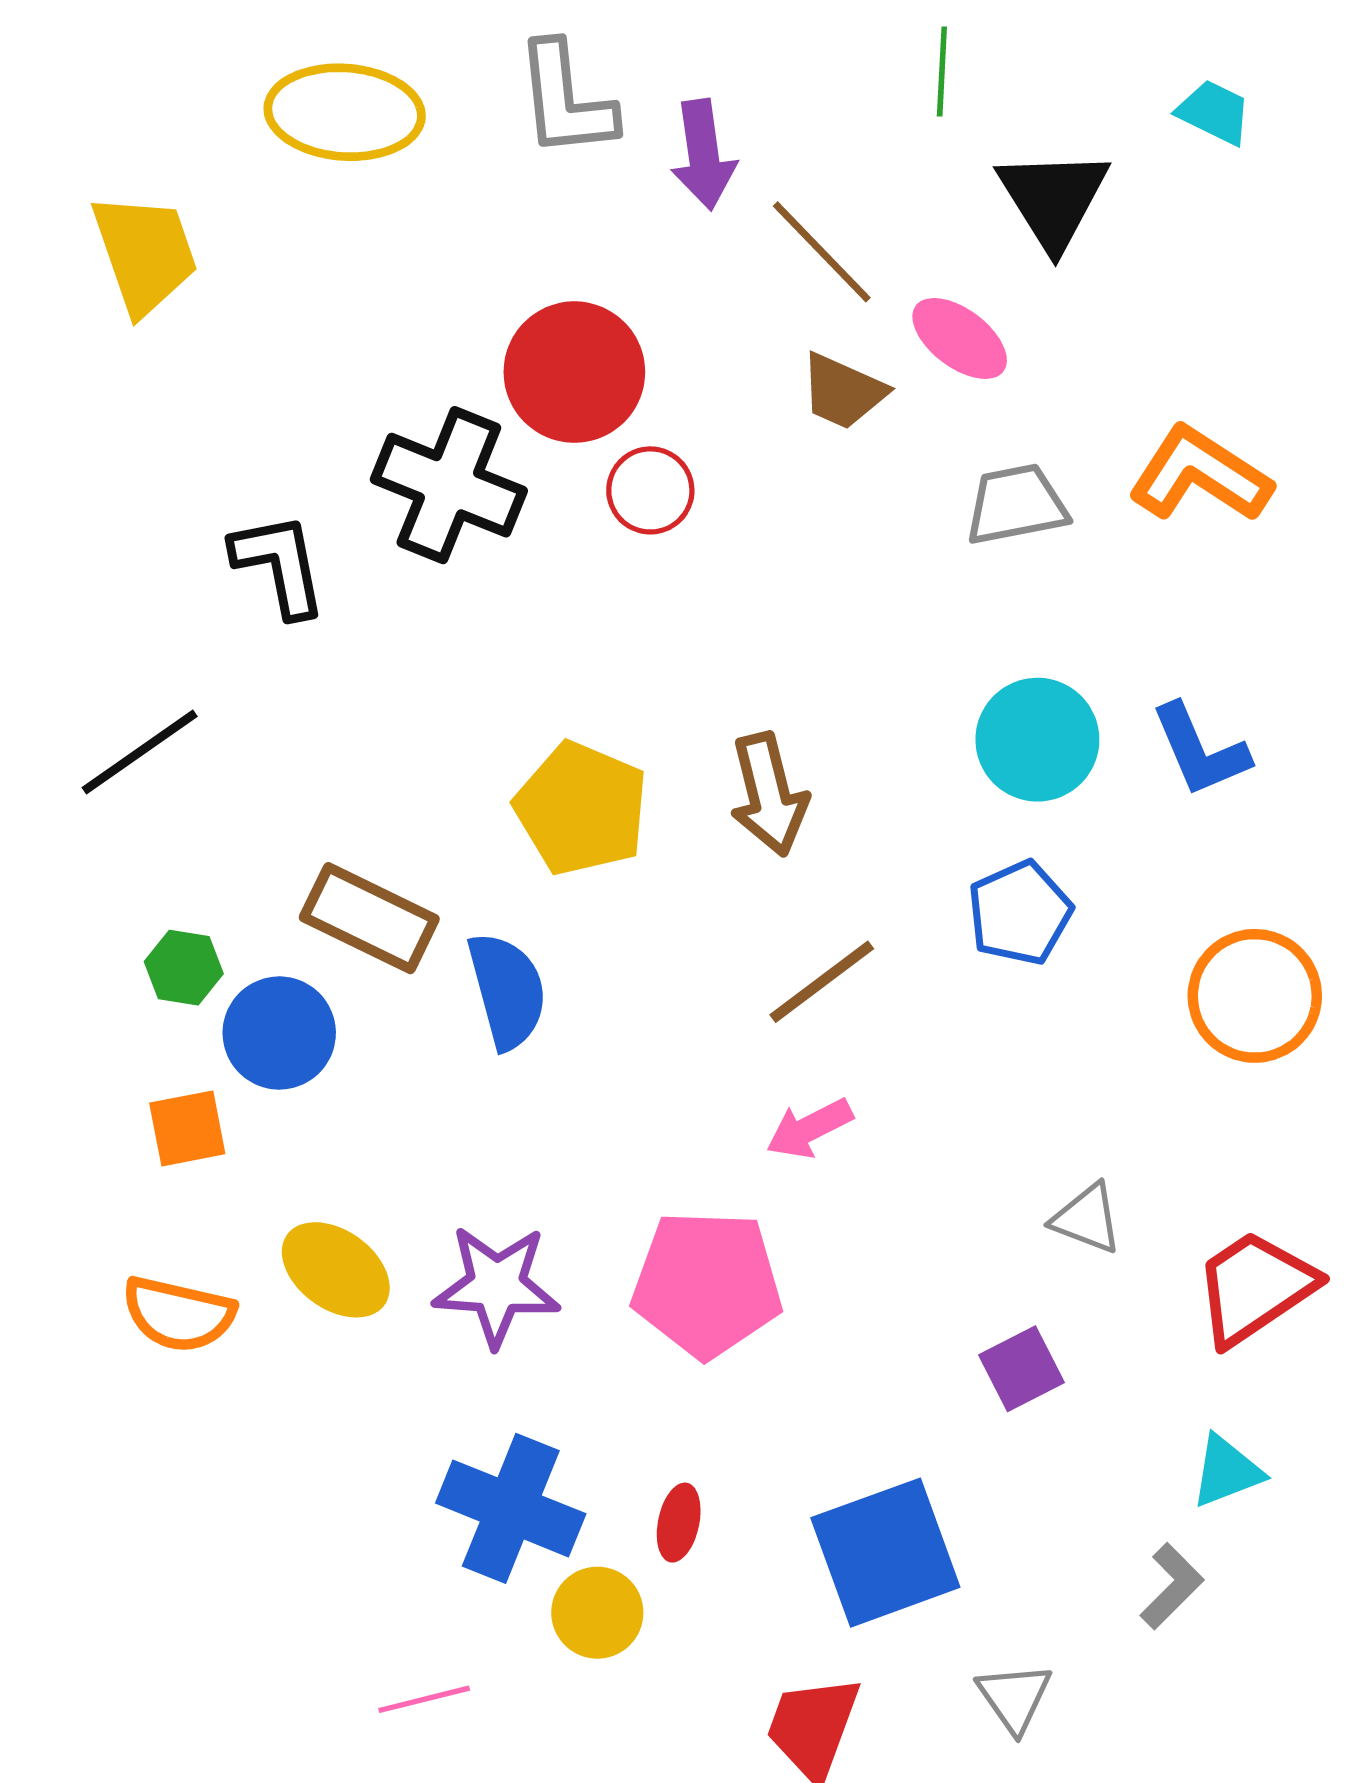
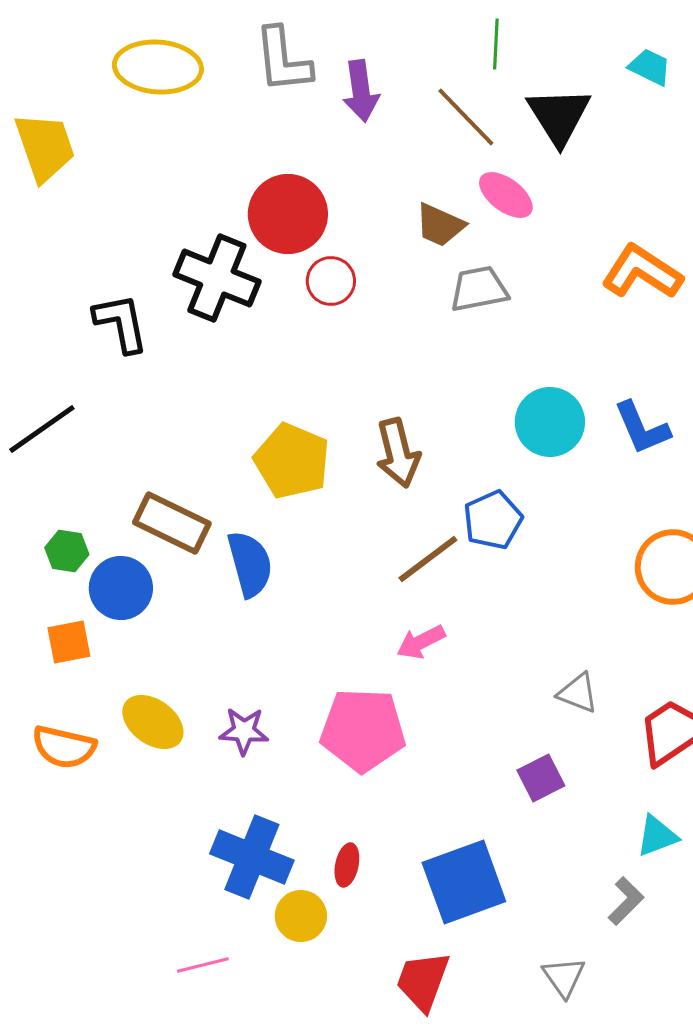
brown line: (822, 252) -> (466, 117), moved
gray trapezoid: (1016, 505) -> (479, 289), moved
blue pentagon: (1020, 913) -> (493, 520), moved
purple star: (497, 1286) -> (244, 731), size x0.7
gray triangle: (1014, 1698) -> (564, 977), moved

